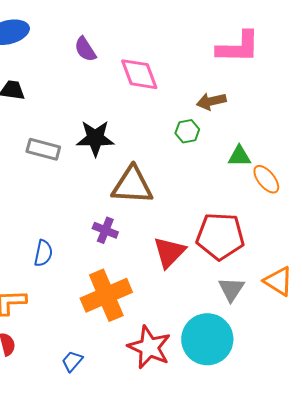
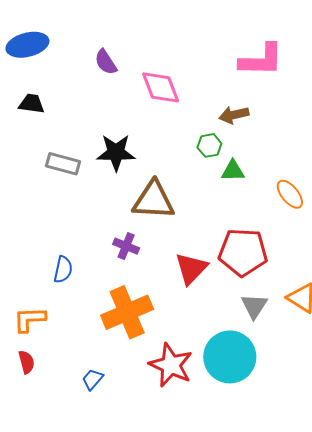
green triangle: (239, 156) -> (233, 171), moved

